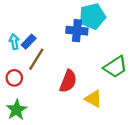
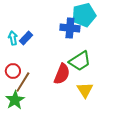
brown line: (36, 59) -> (23, 82), moved
green trapezoid: (115, 67) -> (80, 61), moved
yellow triangle: (93, 99) -> (85, 90), turned 30

